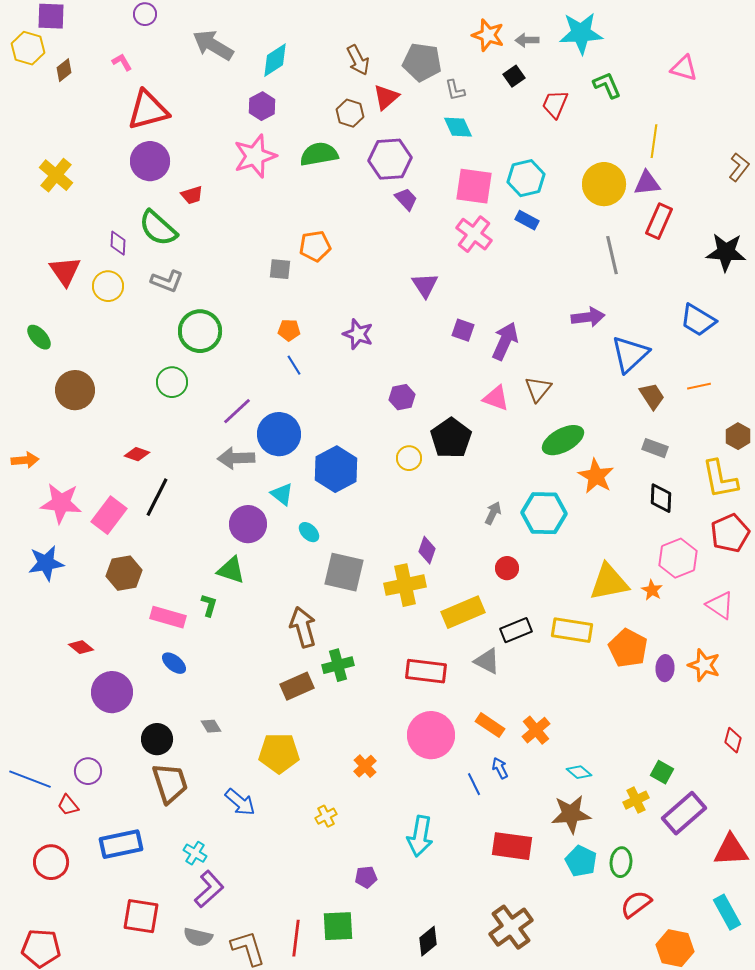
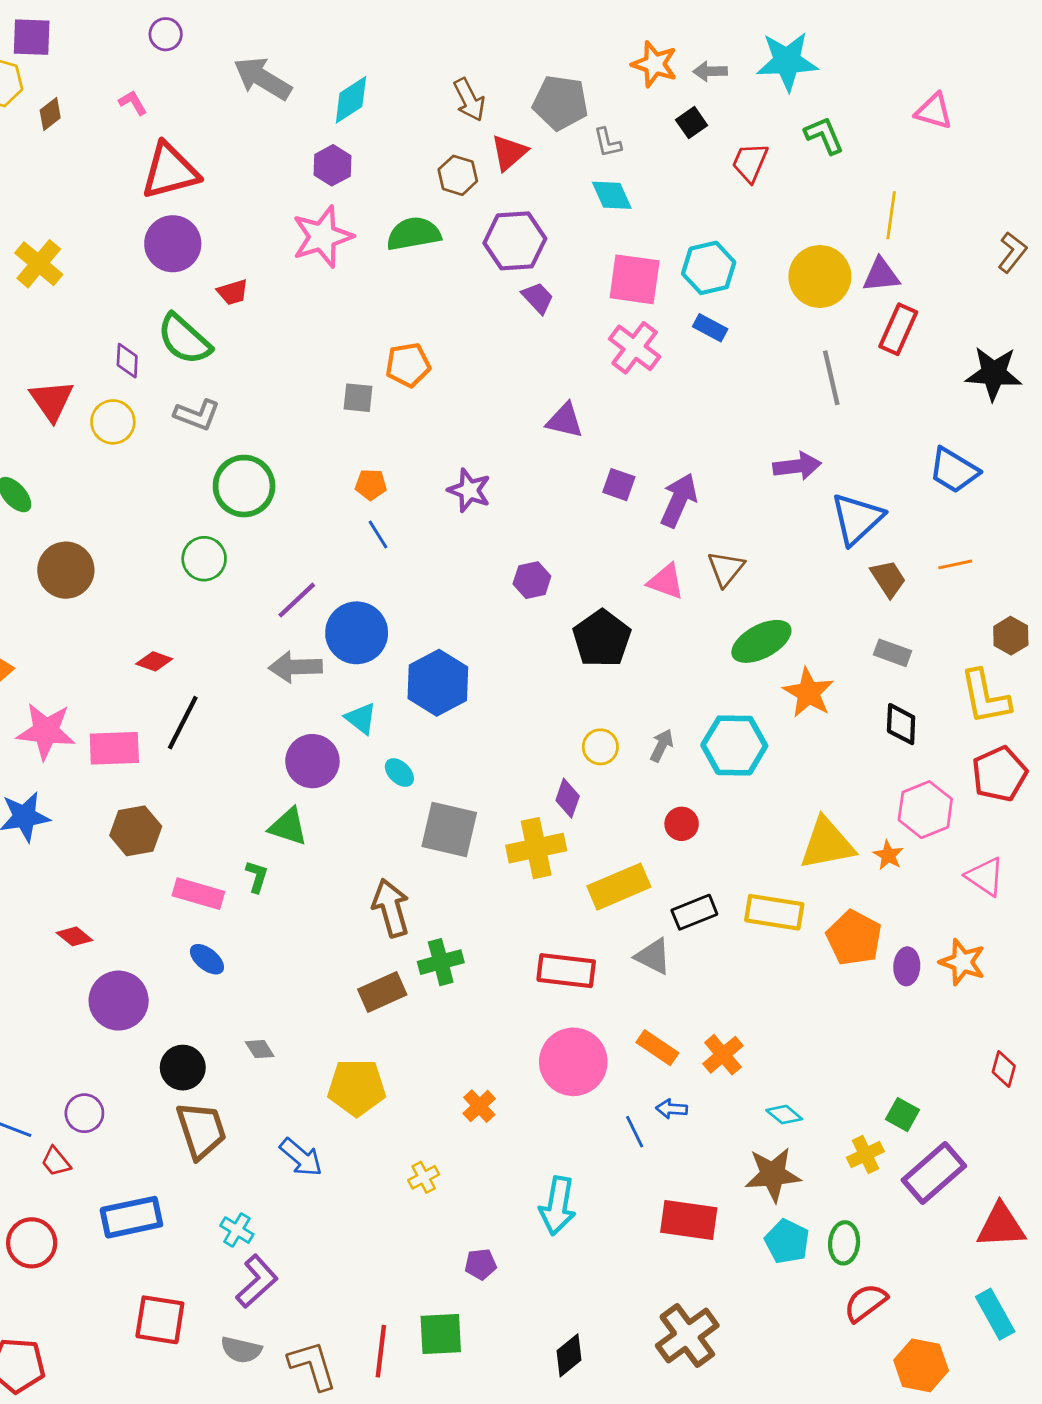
purple triangle: (425, 285) -> (565, 420), turned -44
yellow circle: (409, 458) -> (600, 747), moved
pink rectangle: (109, 515) -> (114, 748), turned 51
blue arrow: (500, 768) -> (672, 1109), turned -60

